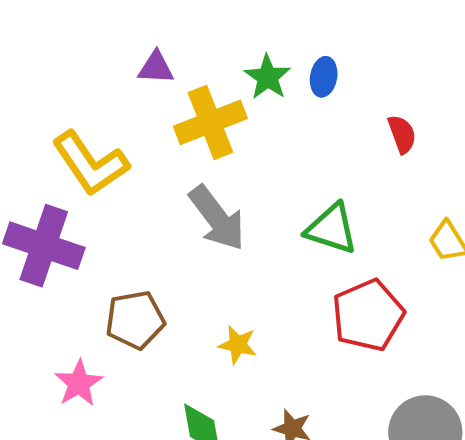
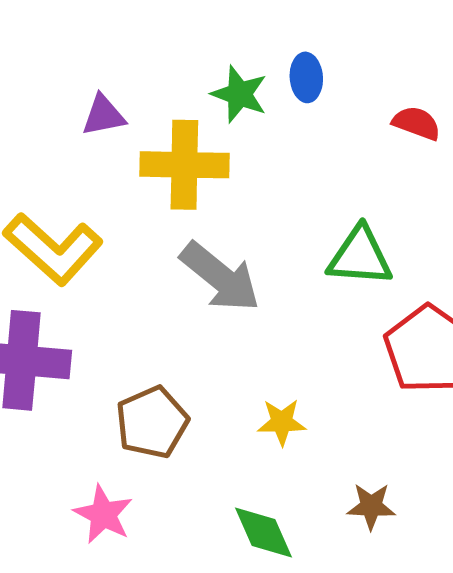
yellow cross: (210, 122) -> (184, 165), turned 36
red semicircle: (402, 134) -> (416, 123), turned -36

